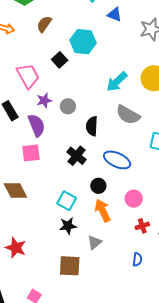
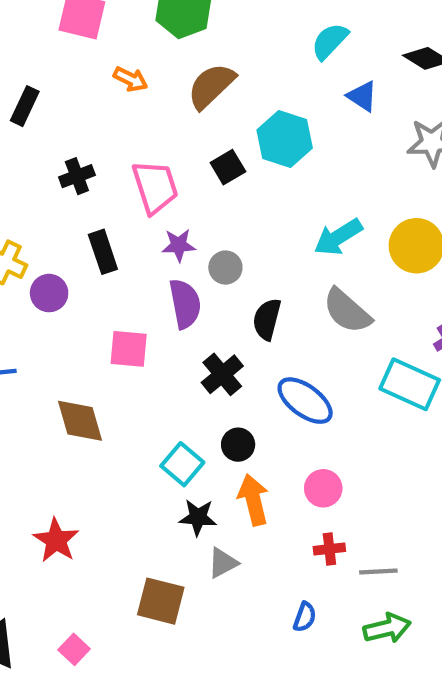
brown semicircle: (44, 24) -> (211, 86), size x1.4
purple semicircle: (37, 125) -> (185, 304), moved
black circle: (98, 186) -> (238, 445), moved
black star: (68, 226) -> (198, 517), moved

